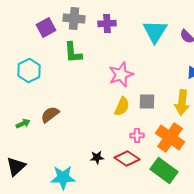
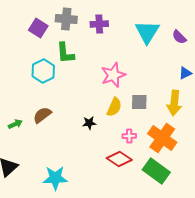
purple square: (46, 27) -> (38, 28), turned -30
cyan hexagon: (29, 70) -> (43, 71), moved
black star: (97, 157) -> (89, 123), moved

